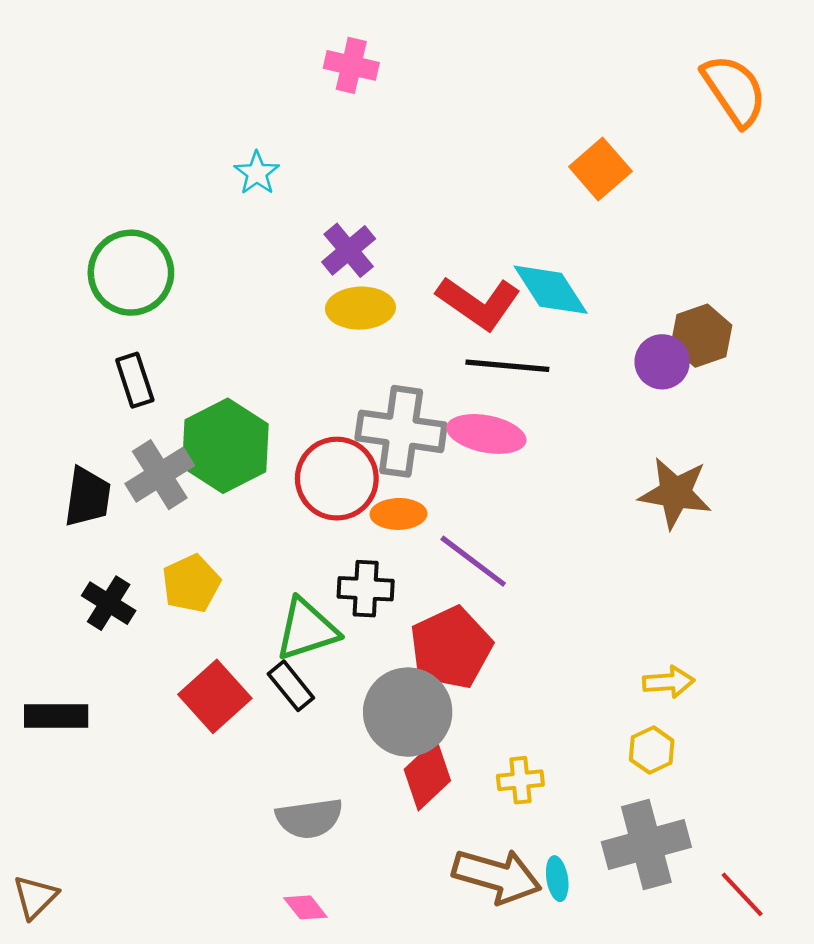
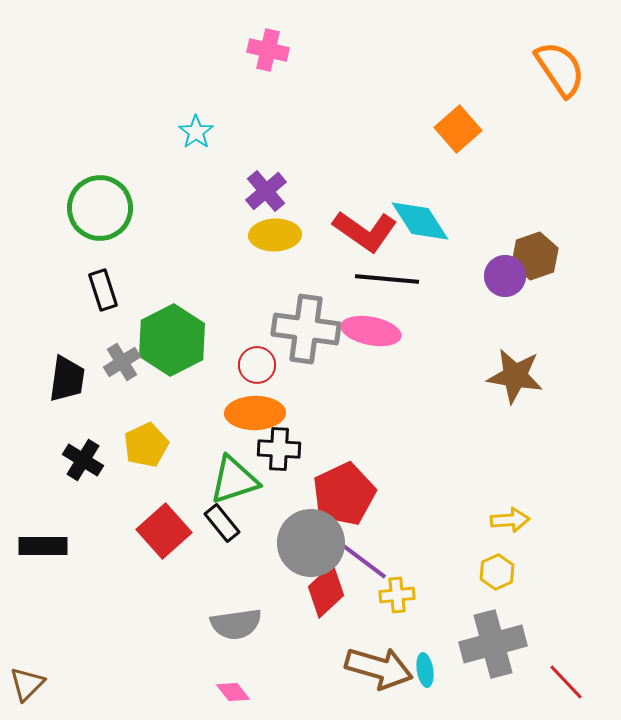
gray cross: (160, 475) -> (122, 362), size x0.7
red circle: (337, 479) -> (257, 365), size x0.6
orange ellipse: (398, 514) -> (255, 413), moved, size x1.4
purple line: (473, 561) -> (361, 559), moved

